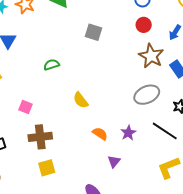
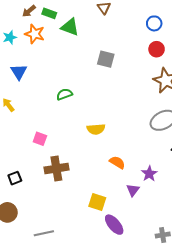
yellow semicircle: (81, 100) -> (96, 129), turned -54
purple star: (128, 133) -> (149, 174), moved
yellow square: (47, 168) -> (97, 202), moved, turned 36

